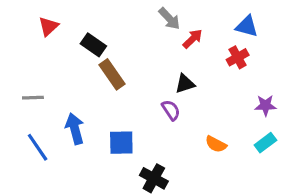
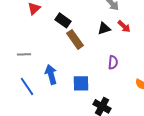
red arrow: (193, 39) -> (124, 26), moved, turned 88
black triangle: (185, 84) -> (104, 28), moved
purple semicircle: (171, 110) -> (113, 62), turned 40

